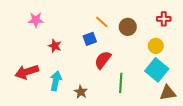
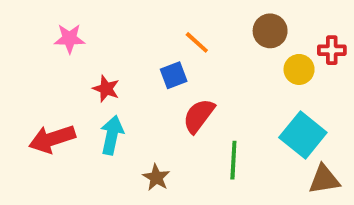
red cross: (164, 19) -> (332, 50), moved
brown circle: (128, 27) -> (270, 31), moved
yellow circle: (156, 46) -> (299, 69), moved
cyan arrow: (56, 81) -> (112, 135), moved

